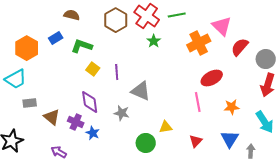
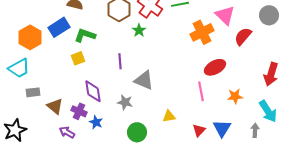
blue rectangle: (56, 38) -> (59, 27), size x1.5
green star: (154, 41) -> (139, 30), moved
gray circle: (266, 59) -> (269, 15), moved
yellow square: (93, 69) -> (78, 58), moved, turned 32
blue triangle: (230, 139) -> (222, 128), moved
green circle: (146, 143) -> (137, 132), moved
gray arrow: (251, 151) -> (255, 130), moved
purple arrow: (59, 152) -> (67, 132), moved

